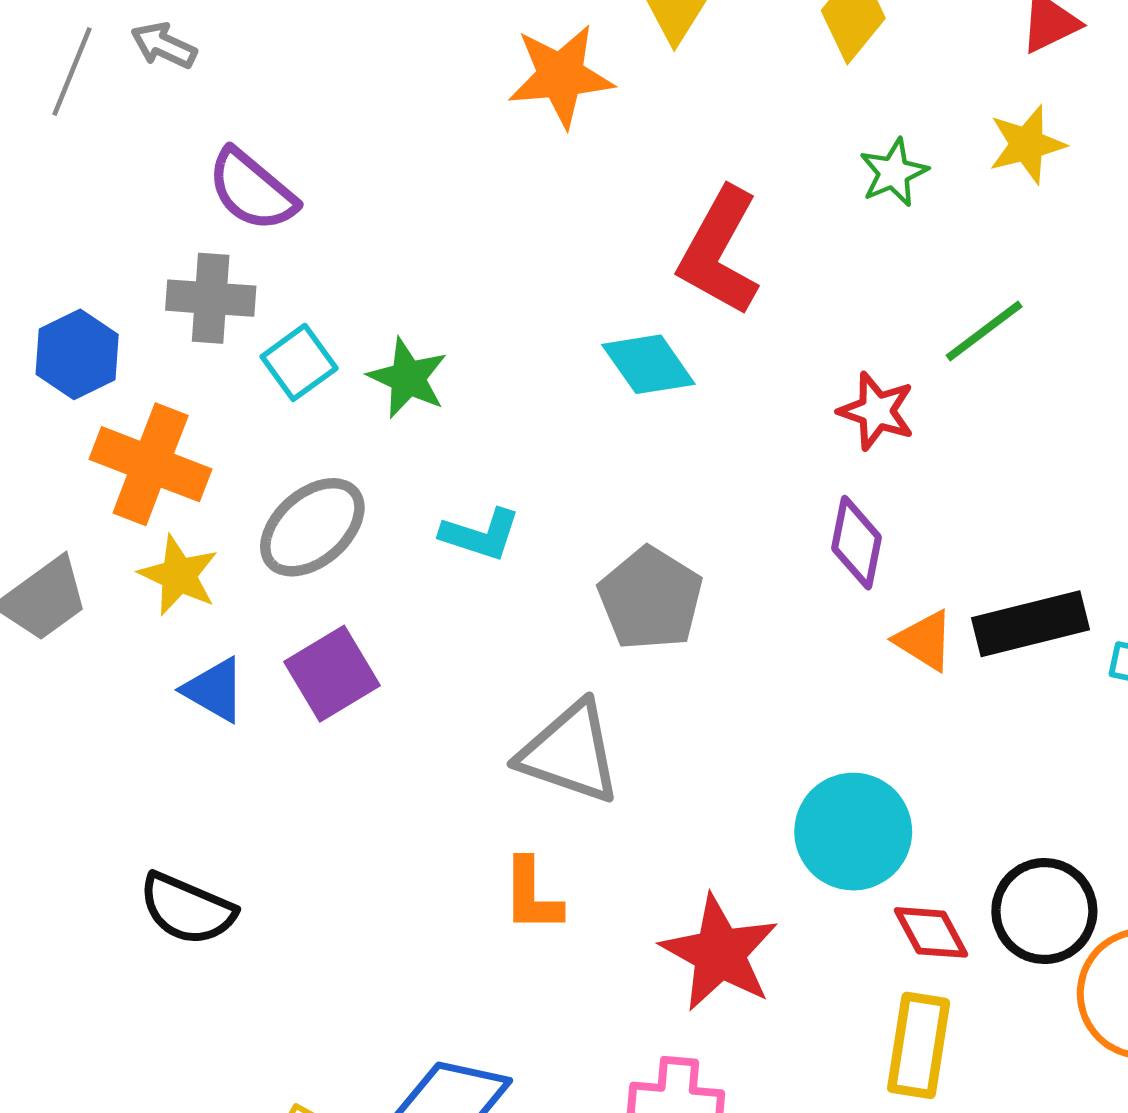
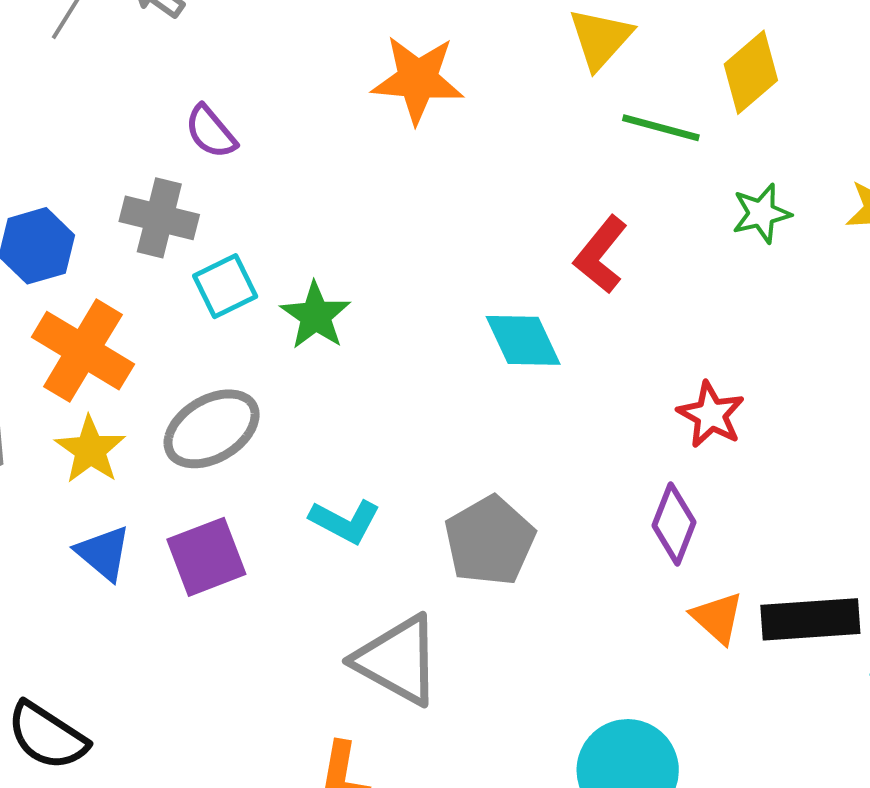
orange star: (561, 76) -> (418, 79), moved
purple semicircle: (252, 190) -> (211, 132), size x0.7
red L-shape: (719, 251) -> (601, 255), size x0.7
green line: (984, 331) -> (661, 128), moved, turned 42
cyan L-shape: (480, 535) -> (345, 521), moved

